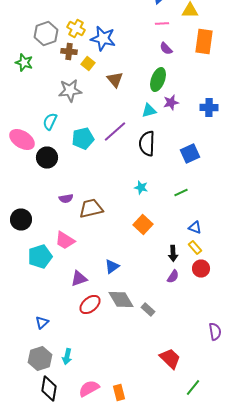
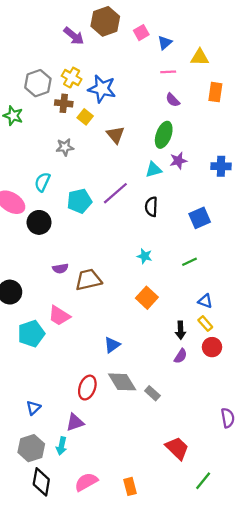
orange rectangle: (204, 42) -> (215, 92), size x0.7
gray star: (70, 90) -> (65, 147), size x0.7
black semicircle: (147, 144) -> (151, 207), size x0.7
purple triangle: (79, 278) -> (75, 422), moved
red ellipse: (90, 304) -> (87, 388), turned -30
orange rectangle: (119, 392) -> (130, 486), moved

